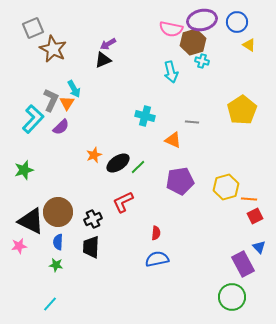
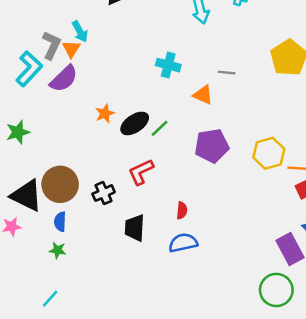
purple semicircle: (61, 127) -> (64, 79), size x1.4
black trapezoid: (91, 247) -> (135, 228), moved

